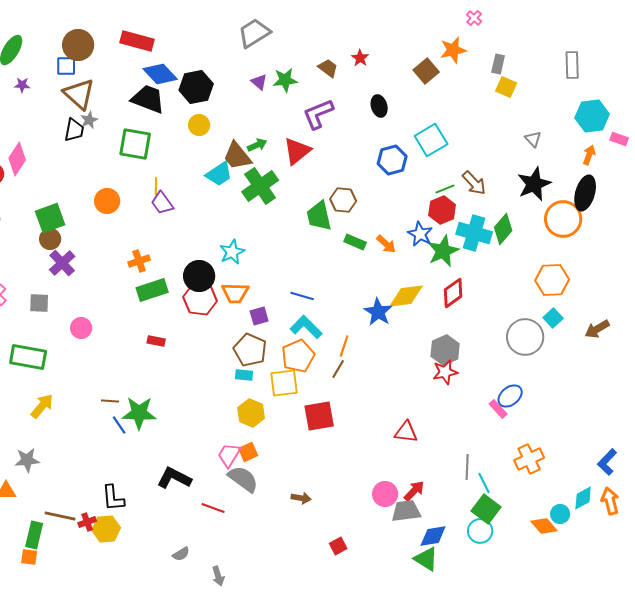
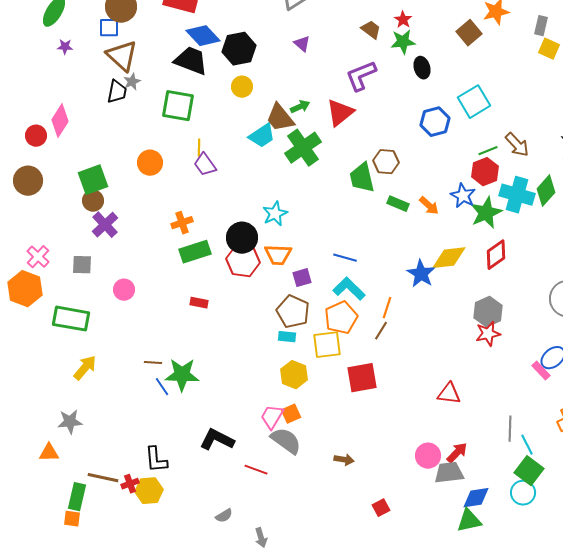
green star: (285, 80) -> (403, 42), moved
green triangle: (426, 559) -> (469, 521), turned -44

